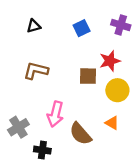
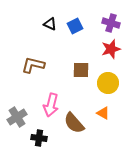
black triangle: (34, 26) -> (50, 24), moved, turned 40
red star: (110, 61) -> (111, 49), moved

